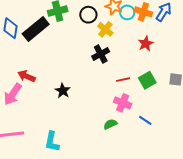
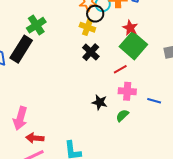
black circle: (88, 15) -> (95, 14), moved
red arrow: (27, 76) -> (35, 138), moved
green square: (147, 80) -> (133, 46), moved, size x1.5
black star: (63, 91) -> (100, 102), moved

